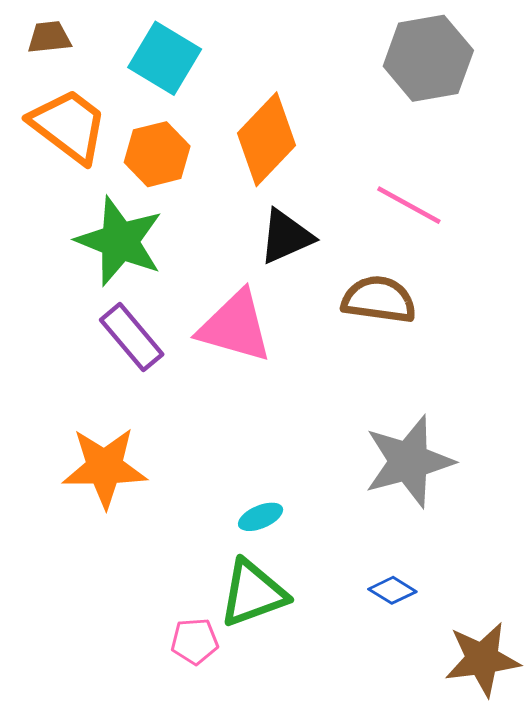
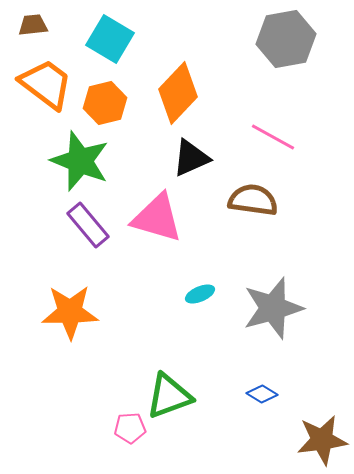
cyan ellipse: (261, 517) -> (200, 294), moved

